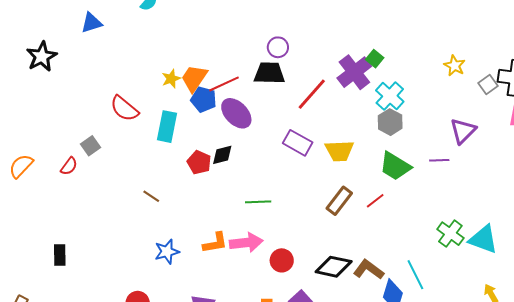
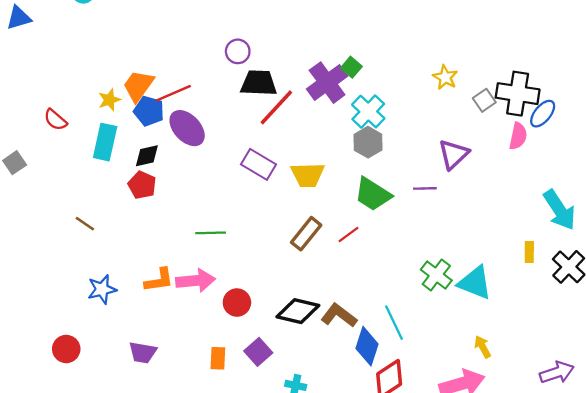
black trapezoid: (269, 73) -> (259, 83), moved
yellow star: (171, 79) -> (109, 100), moved
red semicircle: (124, 109) -> (55, 120), size x0.7
black diamond: (222, 155) -> (147, 156), moved

